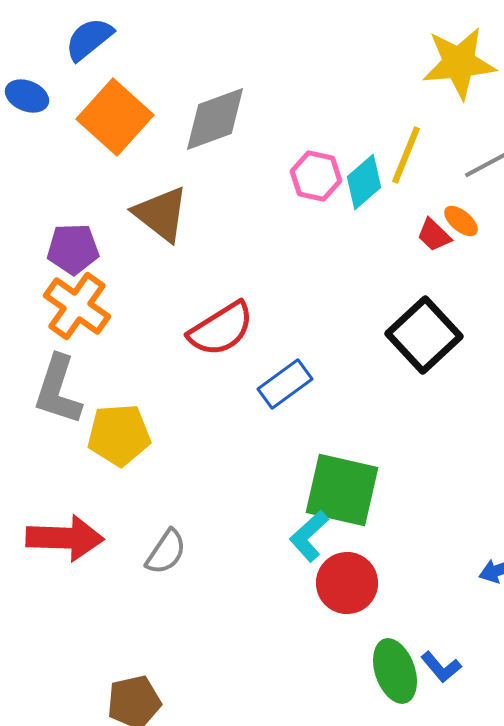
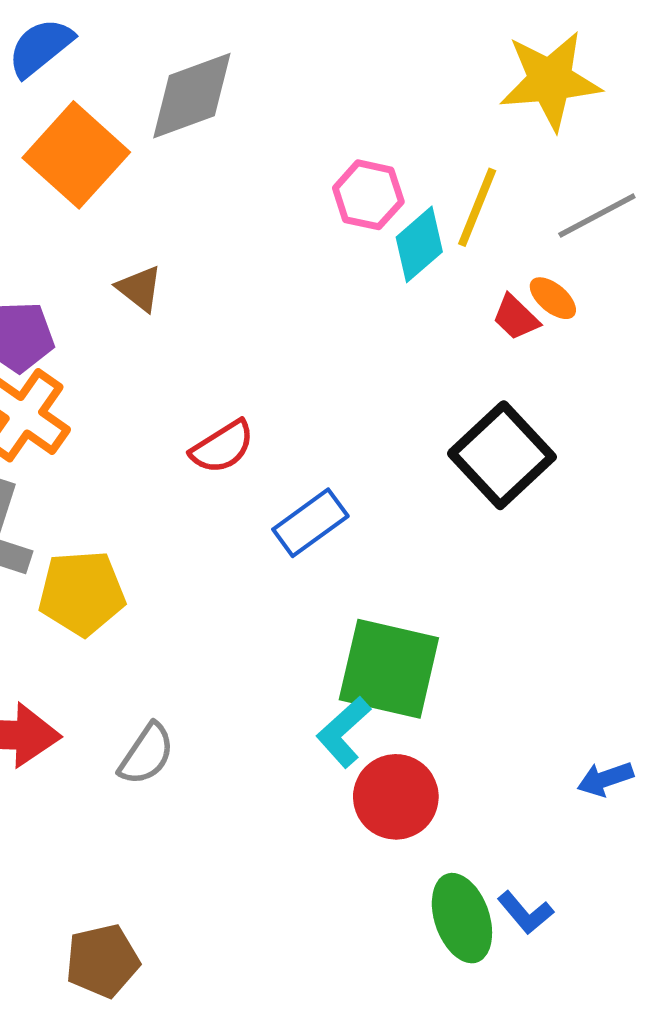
gray diamond: (215, 119) -> (192, 96), moved
pink hexagon: (316, 176) -> (368, 195), moved
brown triangle: (161, 214) -> (140, 289), size x0.6
red semicircle: (221, 329) -> (222, 447), size x0.7

